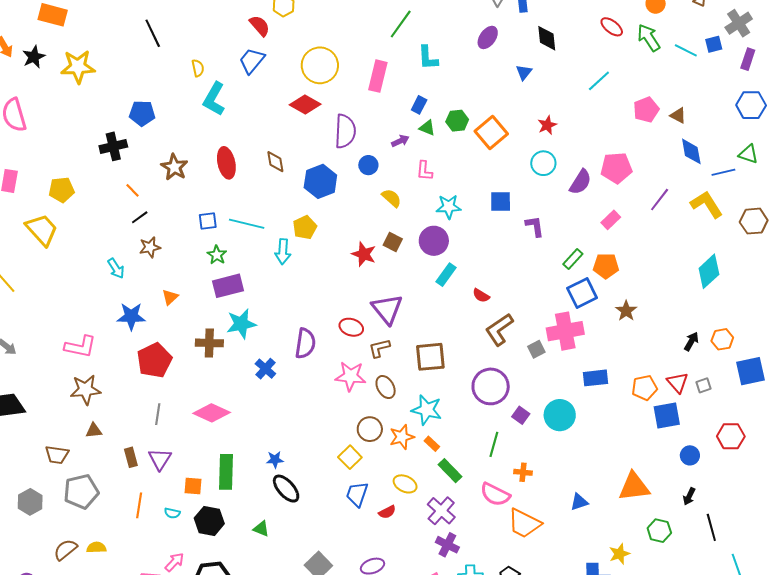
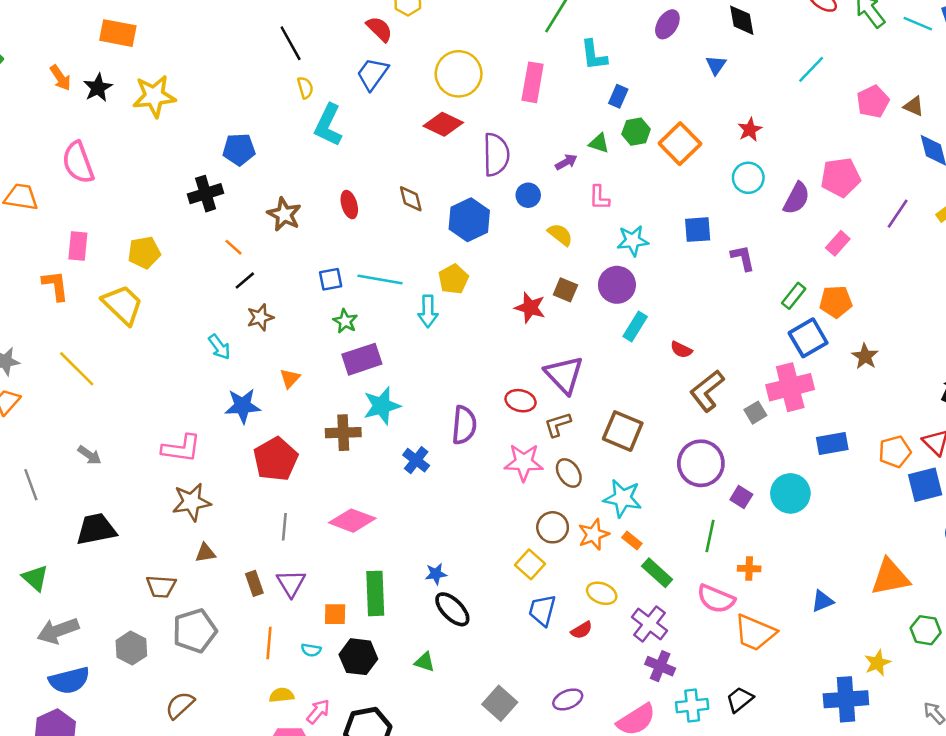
black line: (153, 33) -> (291, 43), moved
blue rectangle: (419, 105) -> (618, 96), moved
red ellipse: (226, 163) -> (349, 205), size x0.7
brown square: (430, 357) -> (623, 431), turned 32
yellow semicircle: (96, 548) -> (282, 695), moved

